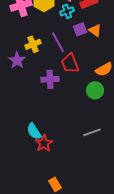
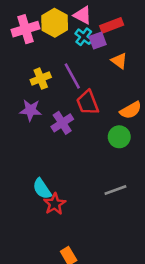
cyan cross: (67, 11) -> (84, 37), turned -32
purple square: (80, 29) -> (98, 41), moved
purple star: (17, 60) -> (31, 110), moved, turned -30
purple cross: (50, 79) -> (62, 123), turned -30

